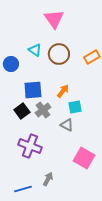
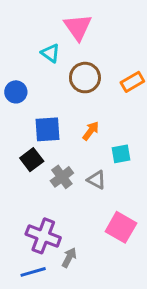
cyan triangle: (35, 50) -> (50, 53), moved
cyan square: (75, 107) -> (121, 154), moved
gray cross: (43, 110) -> (62, 177), moved
purple cross: (30, 146) -> (43, 236), moved

